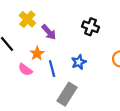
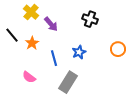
orange star: (37, 54) -> (32, 43), moved
pink semicircle: (25, 70) -> (29, 77), moved

